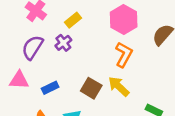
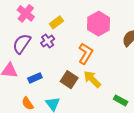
orange L-shape: (124, 55) -> (85, 54), moved

